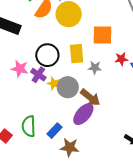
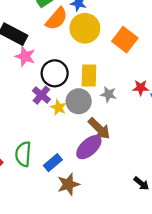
orange square: (103, 35) -> (125, 40), moved, turned 30
pink star: (20, 69) -> (25, 56), moved
gray circle: (68, 87) -> (79, 101), moved
brown star: (70, 147) -> (68, 184), turned -30

